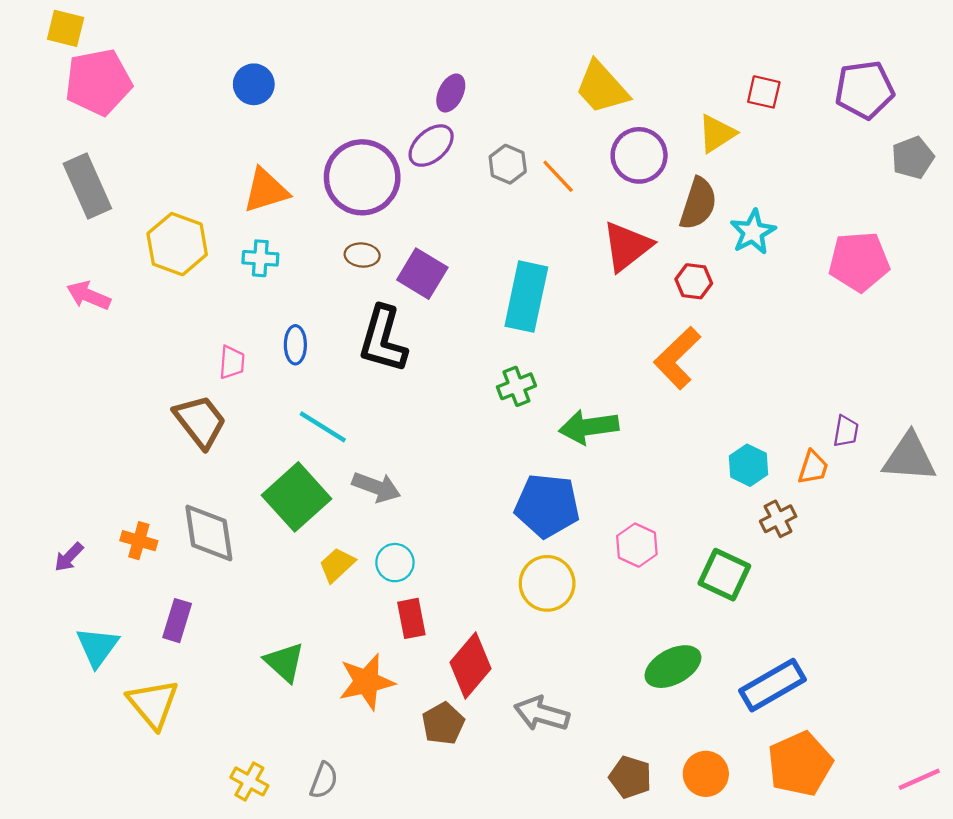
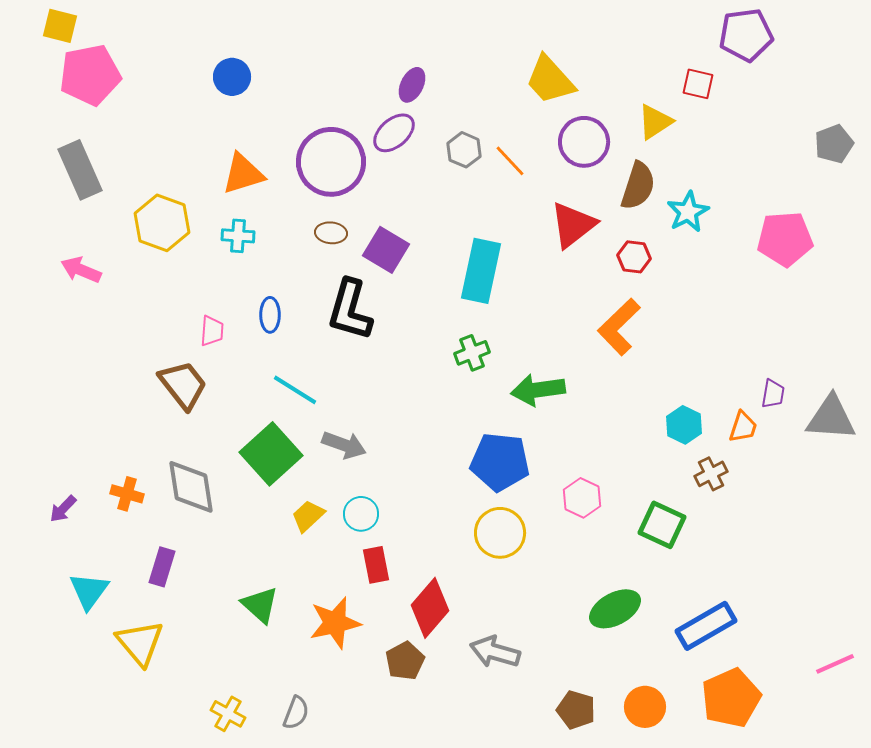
purple pentagon: (865, 90) -> (746, 35), moved
pink line: (919, 779) -> (835, 664), moved

